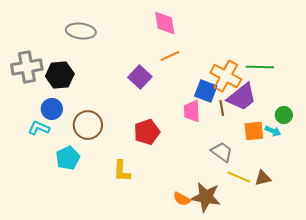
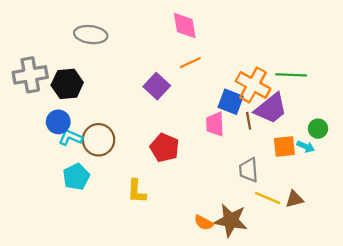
cyan L-shape: (39, 128) -> (71, 138), moved
red pentagon: (147, 132) -> (165, 148), turned -30
gray trapezoid: (222, 152) -> (249, 170), turned -130

